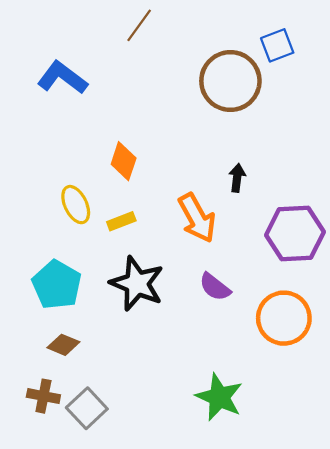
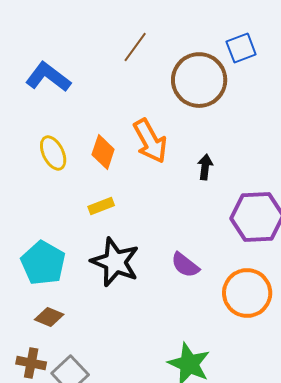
brown line: (139, 25) -> (135, 47), moved
yellow ellipse: (76, 205) -> (53, 153), moved
orange arrow: (197, 218) -> (150, 141), moved

